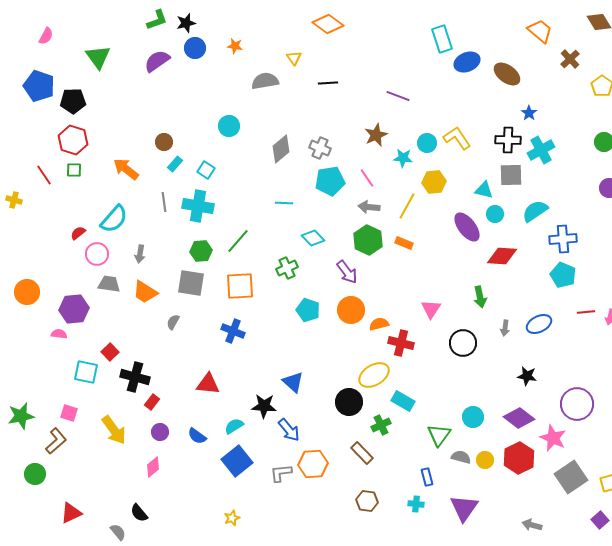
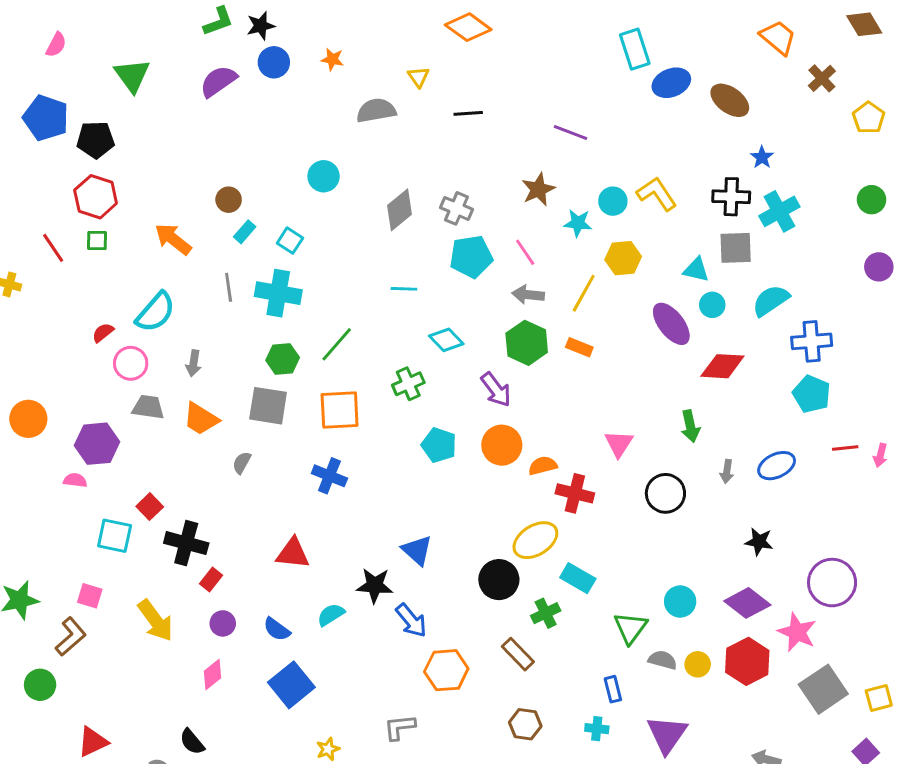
blue square: (237, 461) -> (291, 685), moved
gray L-shape: (281, 473) -> (400, 727), moved

